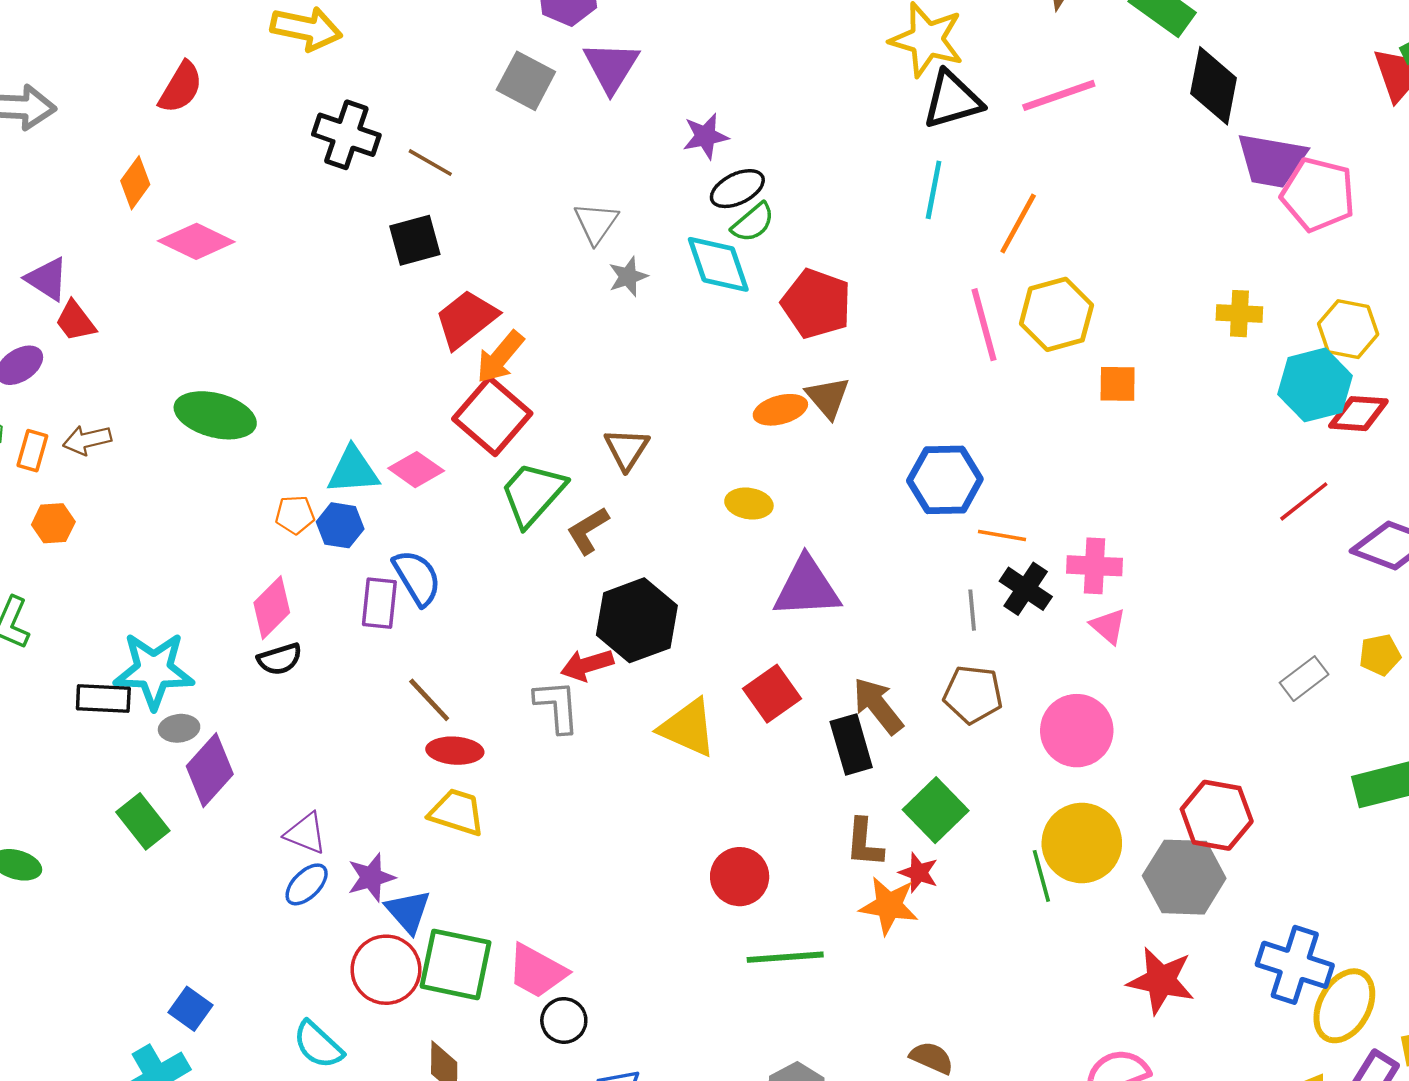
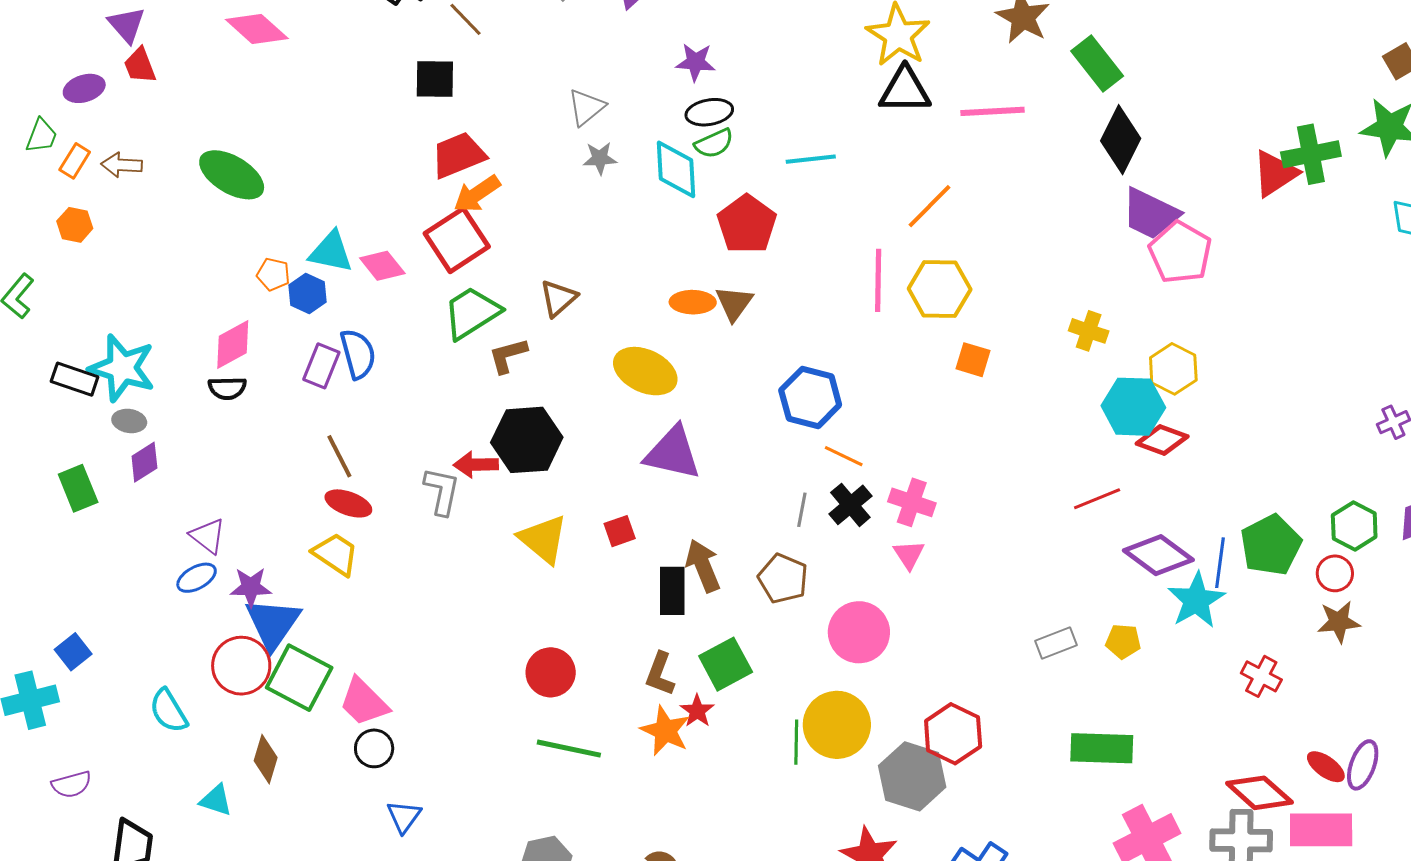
cyan line: (934, 190) -> (811, 159), moved, turned 57
yellow ellipse: (749, 504) -> (645, 371), size x1.6
red square: (772, 694) -> (620, 531), size x0.7
purple diamond: (210, 770) -> (144, 462), size x0.7
blue triangle: (408, 911) -> (273, 623), size x1.4

